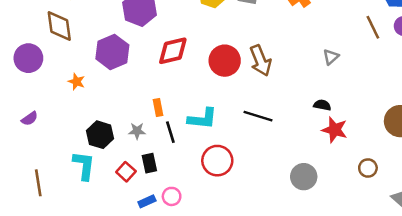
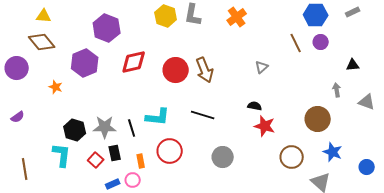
brown diamond: (59, 26) -> (42, 42), turned -32
orange rectangle: (158, 108) -> (141, 161), moved
gray star: (137, 131) -> (105, 127), size x1.6
brown circle: (368, 168) -> (292, 157), size x1.5
gray circle: (304, 177) -> (223, 157), moved

